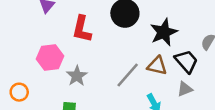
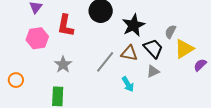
pink hexagon: (50, 58) -> (37, 38), moved

